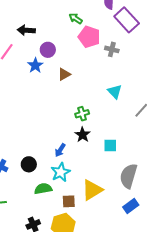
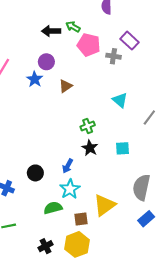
purple rectangle: (127, 20) -> (129, 41), moved, size x0.7
black arrow: (26, 30) -> (51, 31), moved
cyan square: (110, 145) -> (123, 148), moved
black circle: (29, 164) -> (35, 173), moved

